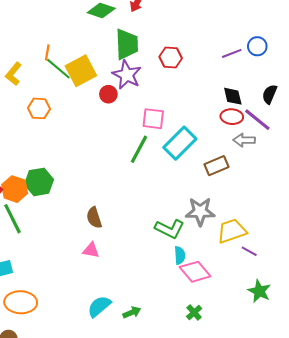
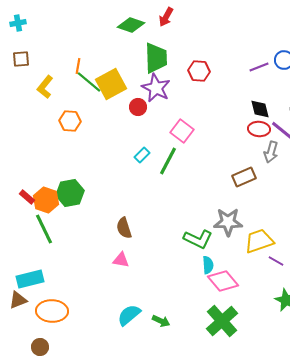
pink square: (153, 119) -> (182, 131), turned 30
gray arrow: (244, 140) -> (271, 152), turned -75
cyan rectangle: (180, 143) -> (142, 155), moved, size x0.5
green arrow: (132, 312) -> (161, 321), turned 48
green cross: (194, 312) -> (222, 321), size x2.0

